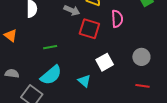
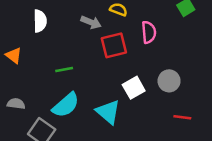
red square: (89, 29) -> (114, 45), turned -30
gray circle: (141, 57) -> (169, 81), moved
cyan triangle: (84, 81) -> (108, 112), size x1.5

